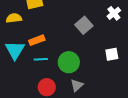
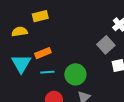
gray square: (84, 25) -> (106, 45), moved

